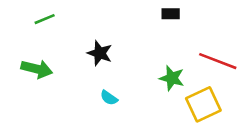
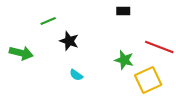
green line: (45, 19) -> (48, 21), moved

